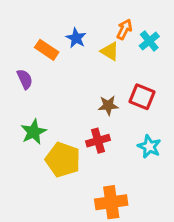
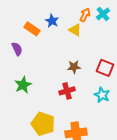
cyan cross: (149, 41) -> (103, 14), moved
red square: (142, 97) -> (105, 68), moved
yellow pentagon: (63, 160) -> (43, 124), moved

